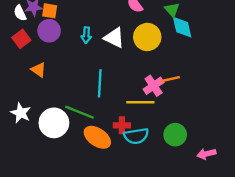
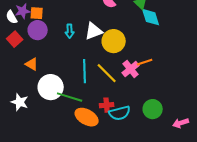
yellow circle: (147, 37) -> (114, 41), moved
white triangle: (114, 38) -> (94, 31), turned -42
yellow line: (140, 102) -> (107, 73), moved, turned 50
white circle: (54, 123) -> (51, 87), moved

